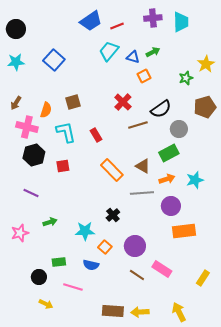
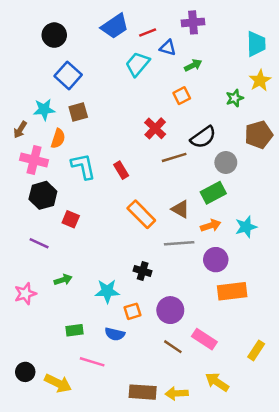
cyan trapezoid: (181, 22) -> (256, 44), moved
black circle: (16, 29) -> (54, 35), moved
blue triangle: (133, 57) -> (168, 48), moved
cyan star: (16, 62) -> (44, 109), moved
brown square: (73, 102) -> (78, 112), moved
red square: (63, 166) -> (71, 219), moved, turned 32
black cross: (113, 215) -> (143, 271), turned -32
orange square: (105, 247) -> (132, 311), turned 32
black circle: (39, 277) -> (25, 372), moved
yellow arrow: (46, 304) -> (58, 383), size x1.5
yellow arrow: (179, 312) -> (217, 382), moved, turned -30

